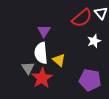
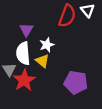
red semicircle: (82, 18) -> (67, 16), turned -30
white star: (94, 41) -> (47, 45), moved

